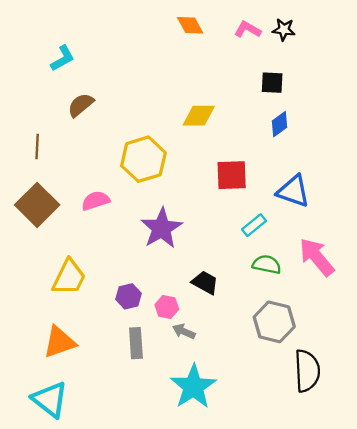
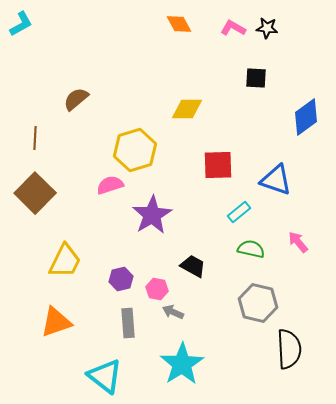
cyan L-shape: (63, 58) -> (21, 24), moved
blue diamond: (279, 124) -> (306, 117), moved, size x1.5
pink semicircle: (96, 201) -> (110, 185), moved
pink arrow: (317, 257) -> (298, 242), size x0.6
cyan triangle: (50, 399) -> (105, 376), moved

